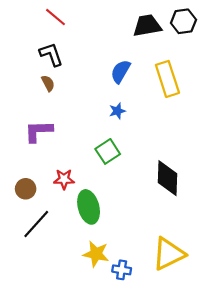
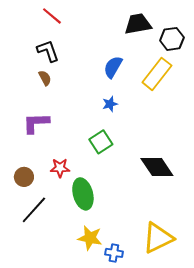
black hexagon: (183, 21) -> (172, 39), moved
yellow rectangle: (167, 79) -> (157, 74), turned 56
black diamond: (167, 178) -> (157, 167), turned -36

